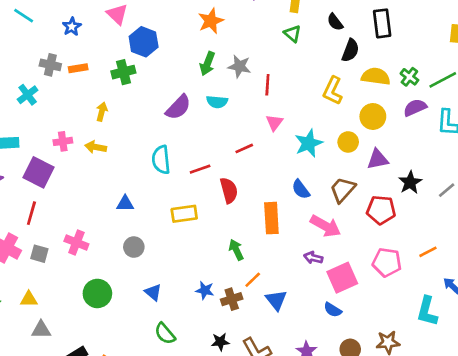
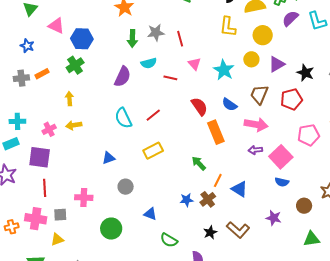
cyan cross: (28, 95) -> (17, 121), moved, turned -35
red line: (244, 148) -> (170, 78), moved, turned 56
red semicircle: (229, 190) -> (199, 106), moved
yellow triangle: (29, 299) -> (57, 239), moved

